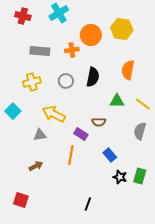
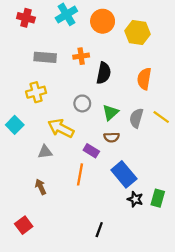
orange circle: (91, 35) -> (103, 21), moved
black semicircle: (93, 77) -> (104, 73), moved
gray circle: (66, 81) -> (82, 103), moved
green triangle: (117, 101) -> (110, 112), moved, turned -42
gray semicircle: (140, 131) -> (136, 118), moved
blue rectangle: (110, 155) -> (124, 174), size x1.6
brown arrow: (36, 166) -> (41, 187), turned -88
red square: (21, 200) -> (24, 225), turned 35

